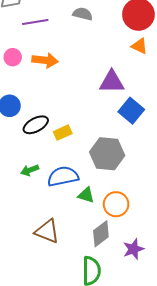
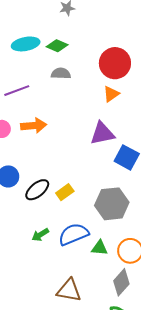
orange triangle: (139, 46) -> (111, 94), moved, turned -48

